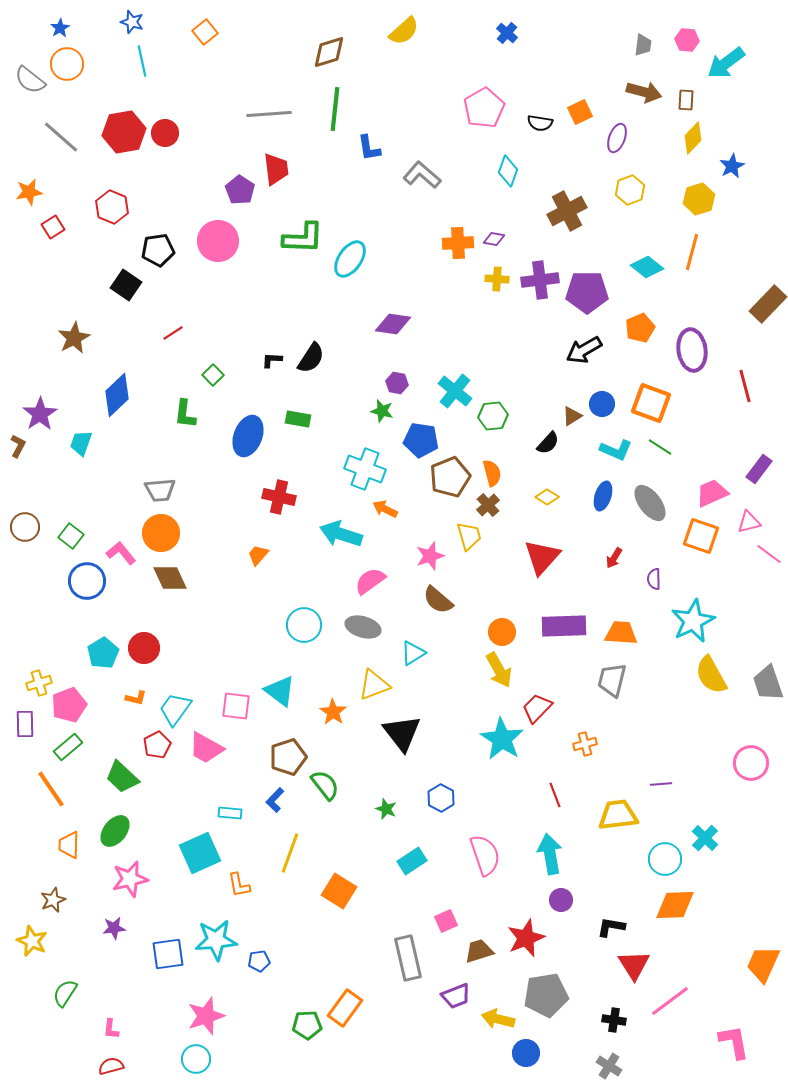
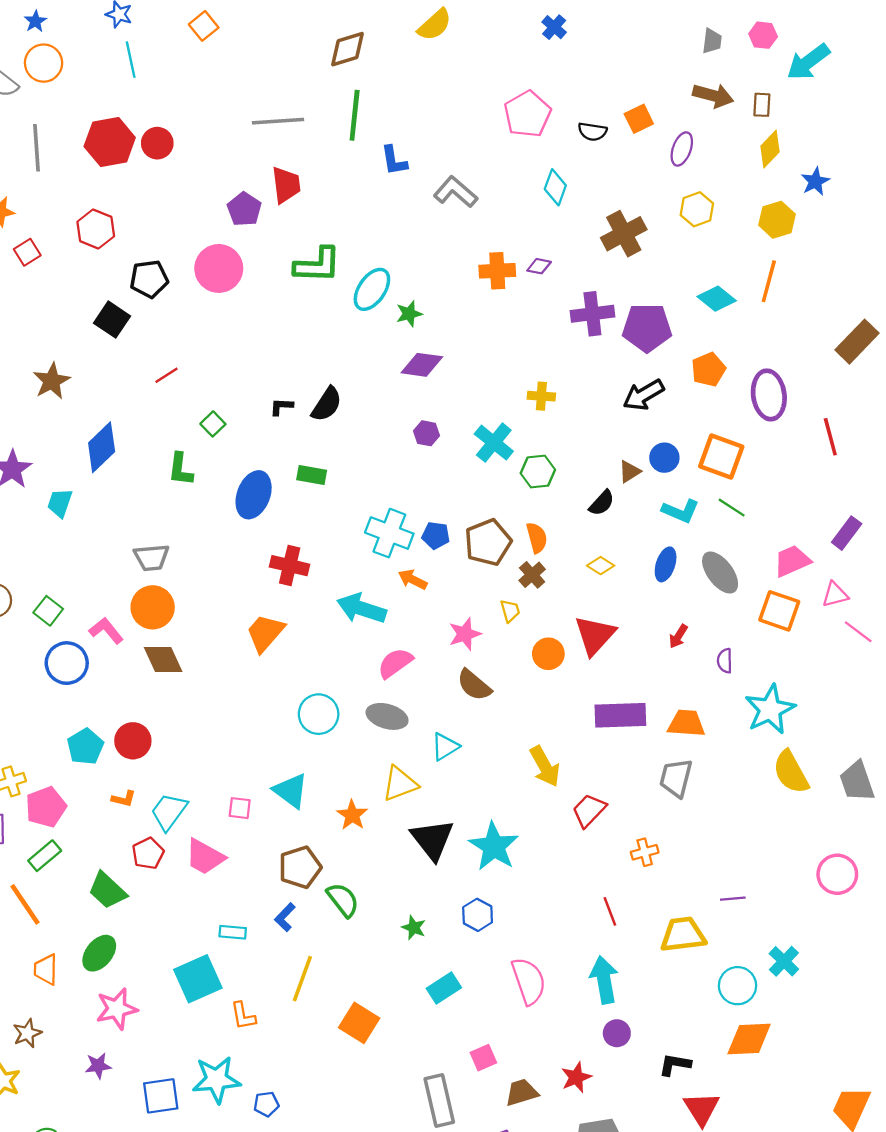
gray line: (61, 137) -> (37, 148), turned 45
yellow cross: (497, 279) -> (541, 396), moved
green star: (382, 411) -> (409, 314), moved, turned -30
blue pentagon: (421, 440) -> (436, 535), moved, size x0.7
yellow trapezoid: (469, 536) -> (510, 611), size x0.7
orange trapezoid: (258, 555) -> (265, 633), size x1.6
orange circle: (502, 632) -> (548, 654), moved
pink square: (236, 706) -> (240, 808), size x0.7
cyan star: (502, 739) -> (494, 846), moved
red star: (526, 938) -> (576, 1077), size x0.7

